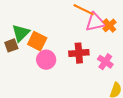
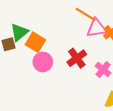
red cross: (79, 53) -> (77, 58), turned -36

